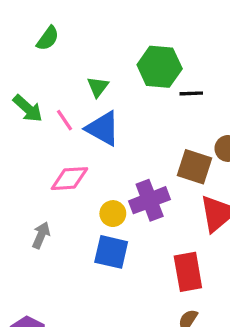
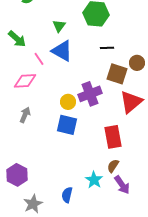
black line: (191, 93) -> (107, 48), moved
pink line: (64, 120) -> (39, 59), moved
pink diamond: (69, 179) -> (25, 81), moved

